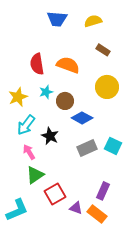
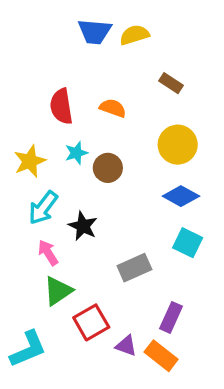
yellow semicircle: (93, 21) -> (134, 35), moved
orange semicircle: (68, 65) -> (113, 108), size x0.7
blue diamond: (82, 118) -> (181, 196), moved
gray rectangle: (87, 148) -> (134, 268), moved

